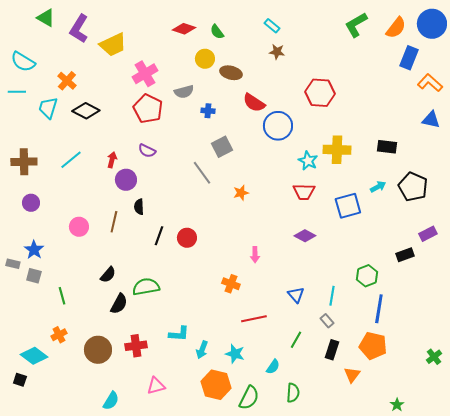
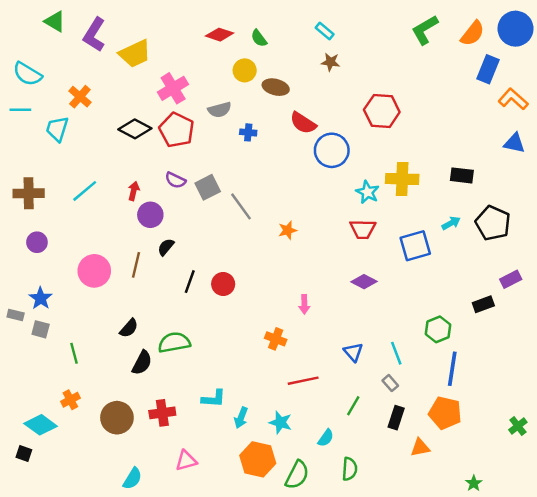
black diamond: (86, 111) -> (135, 129), moved
gray square: (222, 147) -> (208, 187), moved
black semicircle: (139, 207) -> (166, 247), turned 42
pink circle: (79, 227) -> (94, 271), size x1.4
cyan line: (332, 296) -> (396, 353), turned -30
orange triangle: (352, 375) -> (420, 447), turned 42

